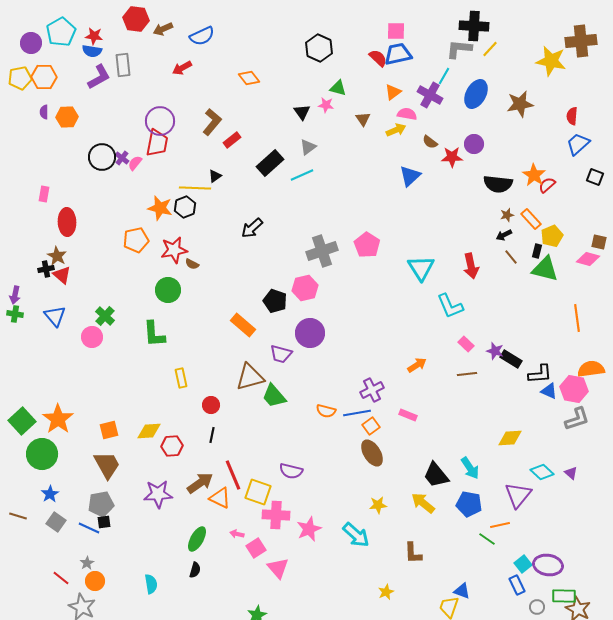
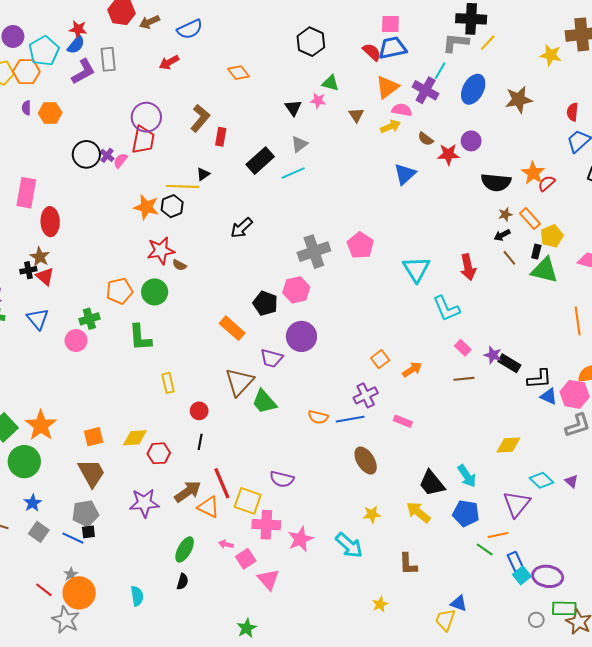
cyan pentagon: (61, 32) -> (44, 51), moved
blue semicircle: (92, 51) -> (76, 45), turned -60
yellow star: (551, 61) -> (551, 55), size x0.7
orange triangle: (393, 92) -> (387, 87), size x1.4
red rectangle: (232, 140) -> (221, 137), turned -42
pink rectangle: (44, 194) -> (26, 193), size x1.8
orange pentagon: (136, 240) -> (119, 291), moved
green cross: (105, 316) -> (89, 319), turned 30
brown triangle: (250, 377) -> (239, 382), turned -32
orange square: (371, 426) -> (380, 359), moved
orange circle: (95, 581) -> (79, 593), size x1.6
blue rectangle: (517, 585) -> (516, 562), moved

